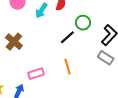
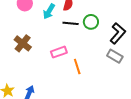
black line: (67, 37) -> (71, 23), moved, turned 49
pink rectangle: (36, 74) -> (59, 52), moved

